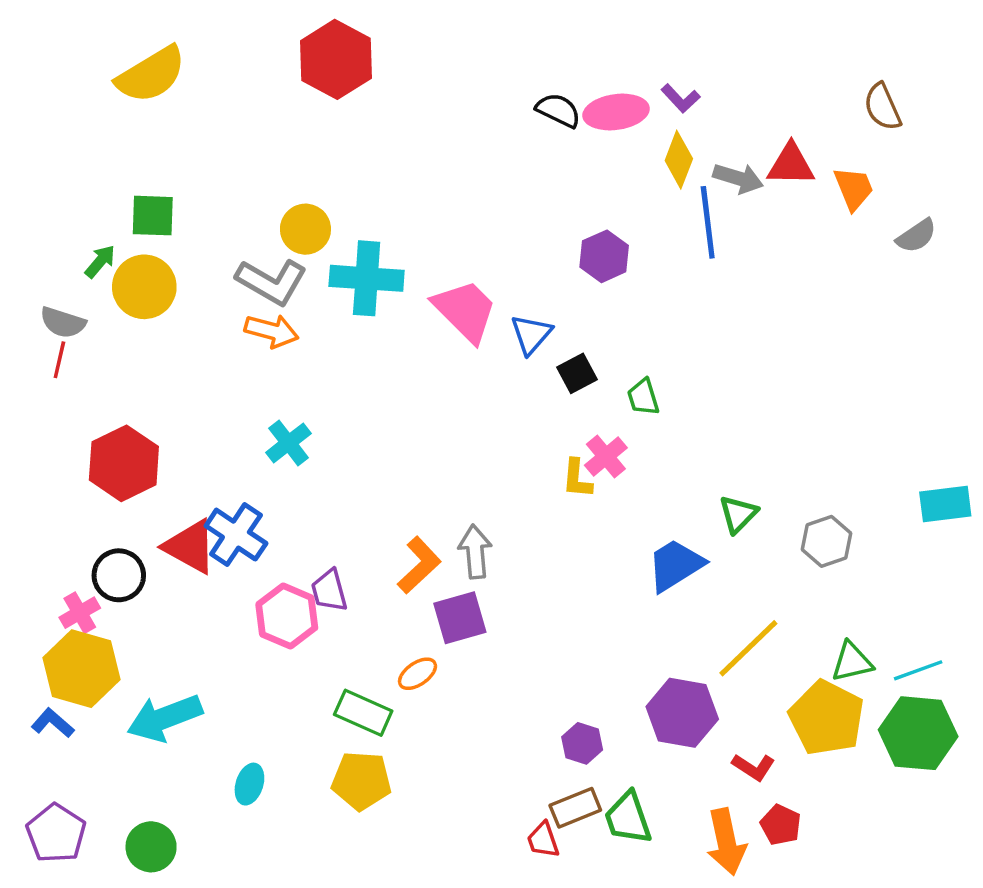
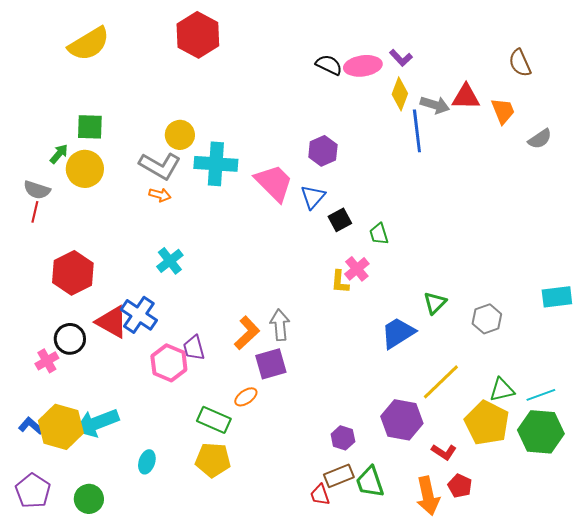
purple hexagon: (604, 256) -> (323, 151), moved
orange arrow: (272, 331) -> (160, 195), size x0.7
yellow hexagon: (81, 669) -> (61, 427), moved

